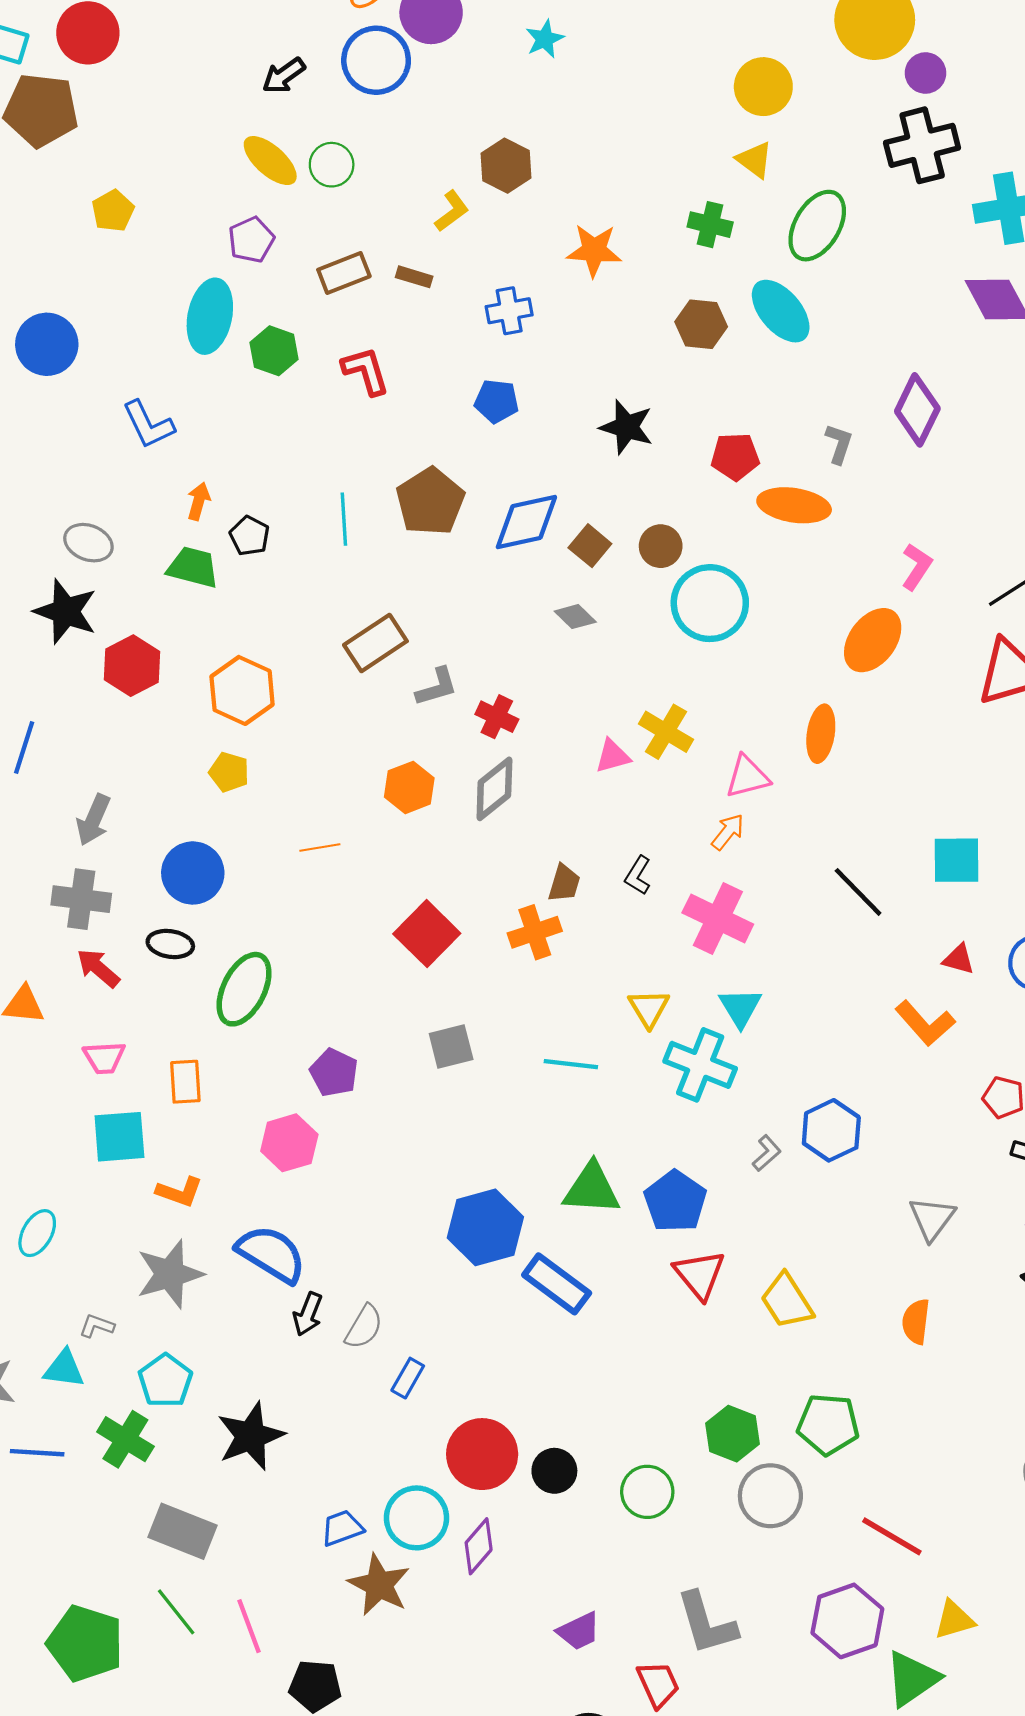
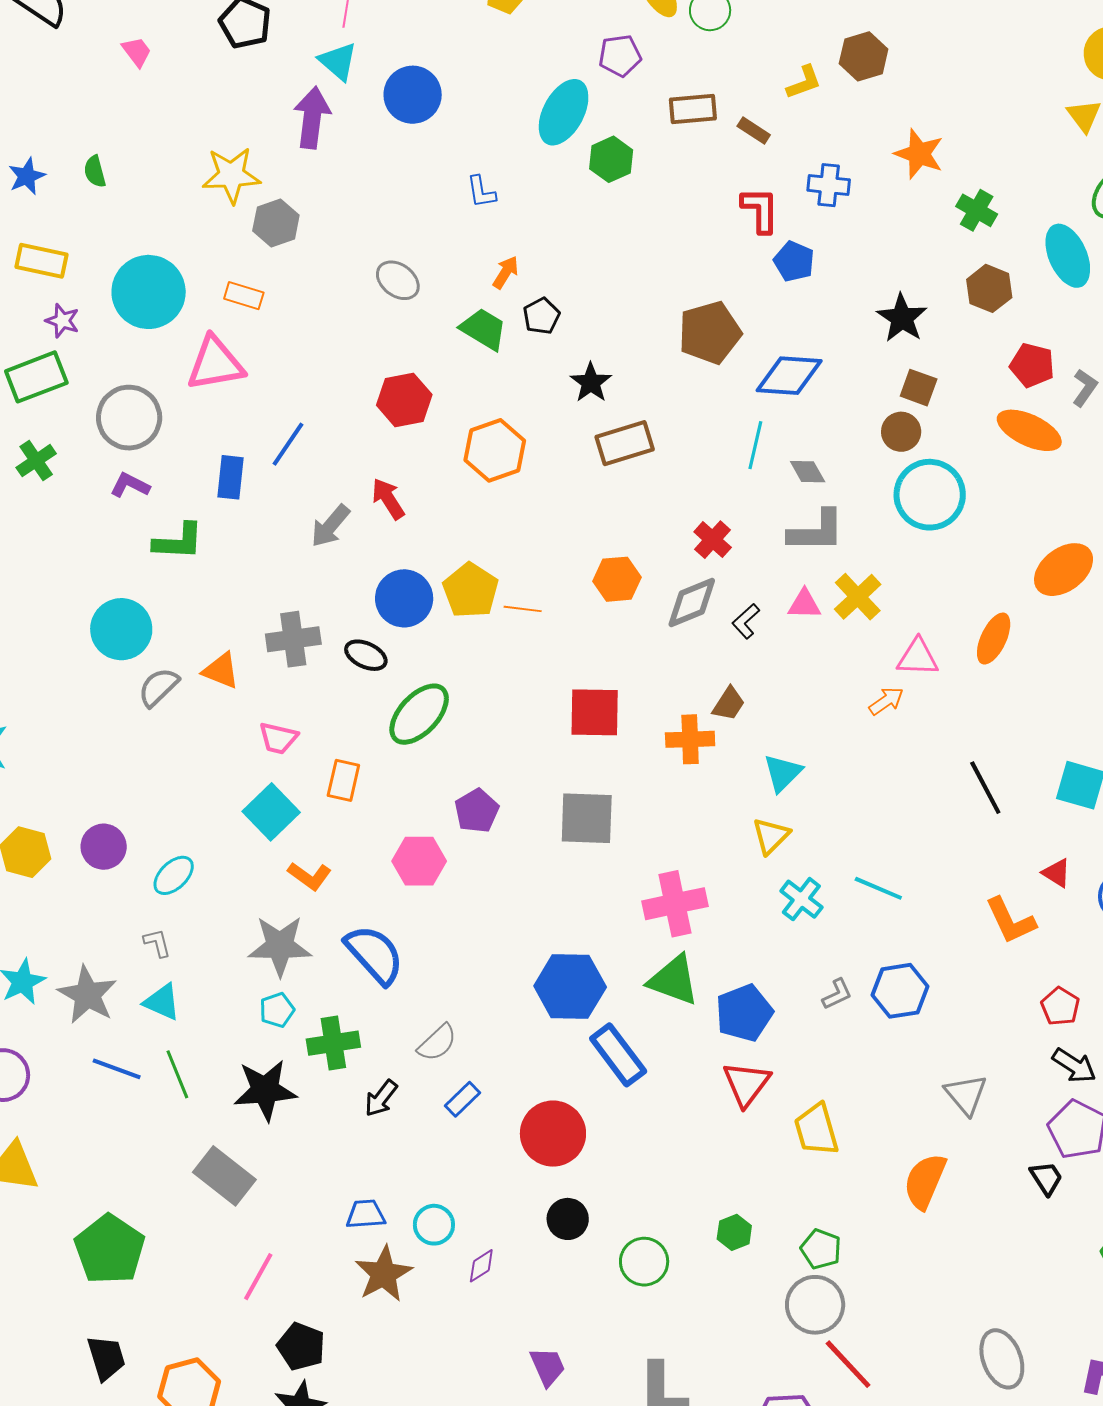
green cross: (710, 225) -> (977, 210), moved
brown hexagon: (701, 324) -> (989, 288), moved
red L-shape: (366, 371) -> (760, 210), moved
blue L-shape: (148, 425) -> (481, 192), size x0.7
red pentagon: (735, 457) -> (1032, 365), moved
cyan line: (344, 519) -> (755, 445), moved
brown square: (590, 546) -> (919, 388), moved, turned -36
black star: (66, 612) -> (591, 383), moved, size x0.7
gray L-shape: (437, 687) -> (816, 531), moved, size x1.4
yellow pentagon: (229, 772) -> (471, 590), moved, size x1.5
black L-shape: (638, 875) -> (746, 621), moved
gray cross: (81, 899) -> (293, 639), moved, turned -32
pink cross: (718, 918) -> (675, 904), moved, turned 36
red square: (427, 934) -> (595, 712), turned 30
red arrow: (98, 968) -> (388, 499), moved
cyan triangle: (740, 1007) -> (783, 773), moved
gray square: (451, 1047) -> (587, 818), size x1.4
cyan line: (571, 1064) -> (878, 888), moved
cyan cross: (700, 1065) -> (801, 899), size x0.7
cyan square: (119, 1137) -> (271, 812), turned 34
gray triangle: (932, 1218) -> (966, 1095), turned -33
black arrow: (308, 1314) -> (381, 1098), moved
orange semicircle: (916, 1322) -> (925, 1181), size x1.4
gray L-shape: (97, 1326) -> (157, 943), moved, turned 40
cyan pentagon: (165, 1381) -> (277, 1010), moved, size x0.7
green pentagon: (828, 1424) -> (821, 1249), size x0.7
green hexagon: (733, 1434) -> (734, 1232), size x0.7
black star: (251, 1436) -> (265, 1090), moved
green cross: (125, 1439) -> (333, 1043), moved, turned 33
red circle: (482, 1454) -> (553, 1134), moved
gray circle: (770, 1496) -> (815, 1305), moved
cyan circle: (417, 1518) -> (434, 1225), size x0.7
purple diamond: (479, 1546) -> (481, 1266), size x0.7
green line: (176, 1612) -> (177, 1074), moved
pink line: (249, 1626) -> (258, 1277), turned 33
purple trapezoid: (579, 1631) -> (548, 1367), turned -105

